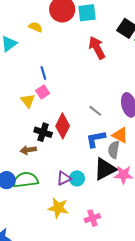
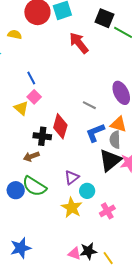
cyan circle: (77, 178) -> (87, 191), moved
green semicircle: (26, 180) -> (34, 186), turned -130
yellow star: (58, 208) -> (72, 208), turned 30

